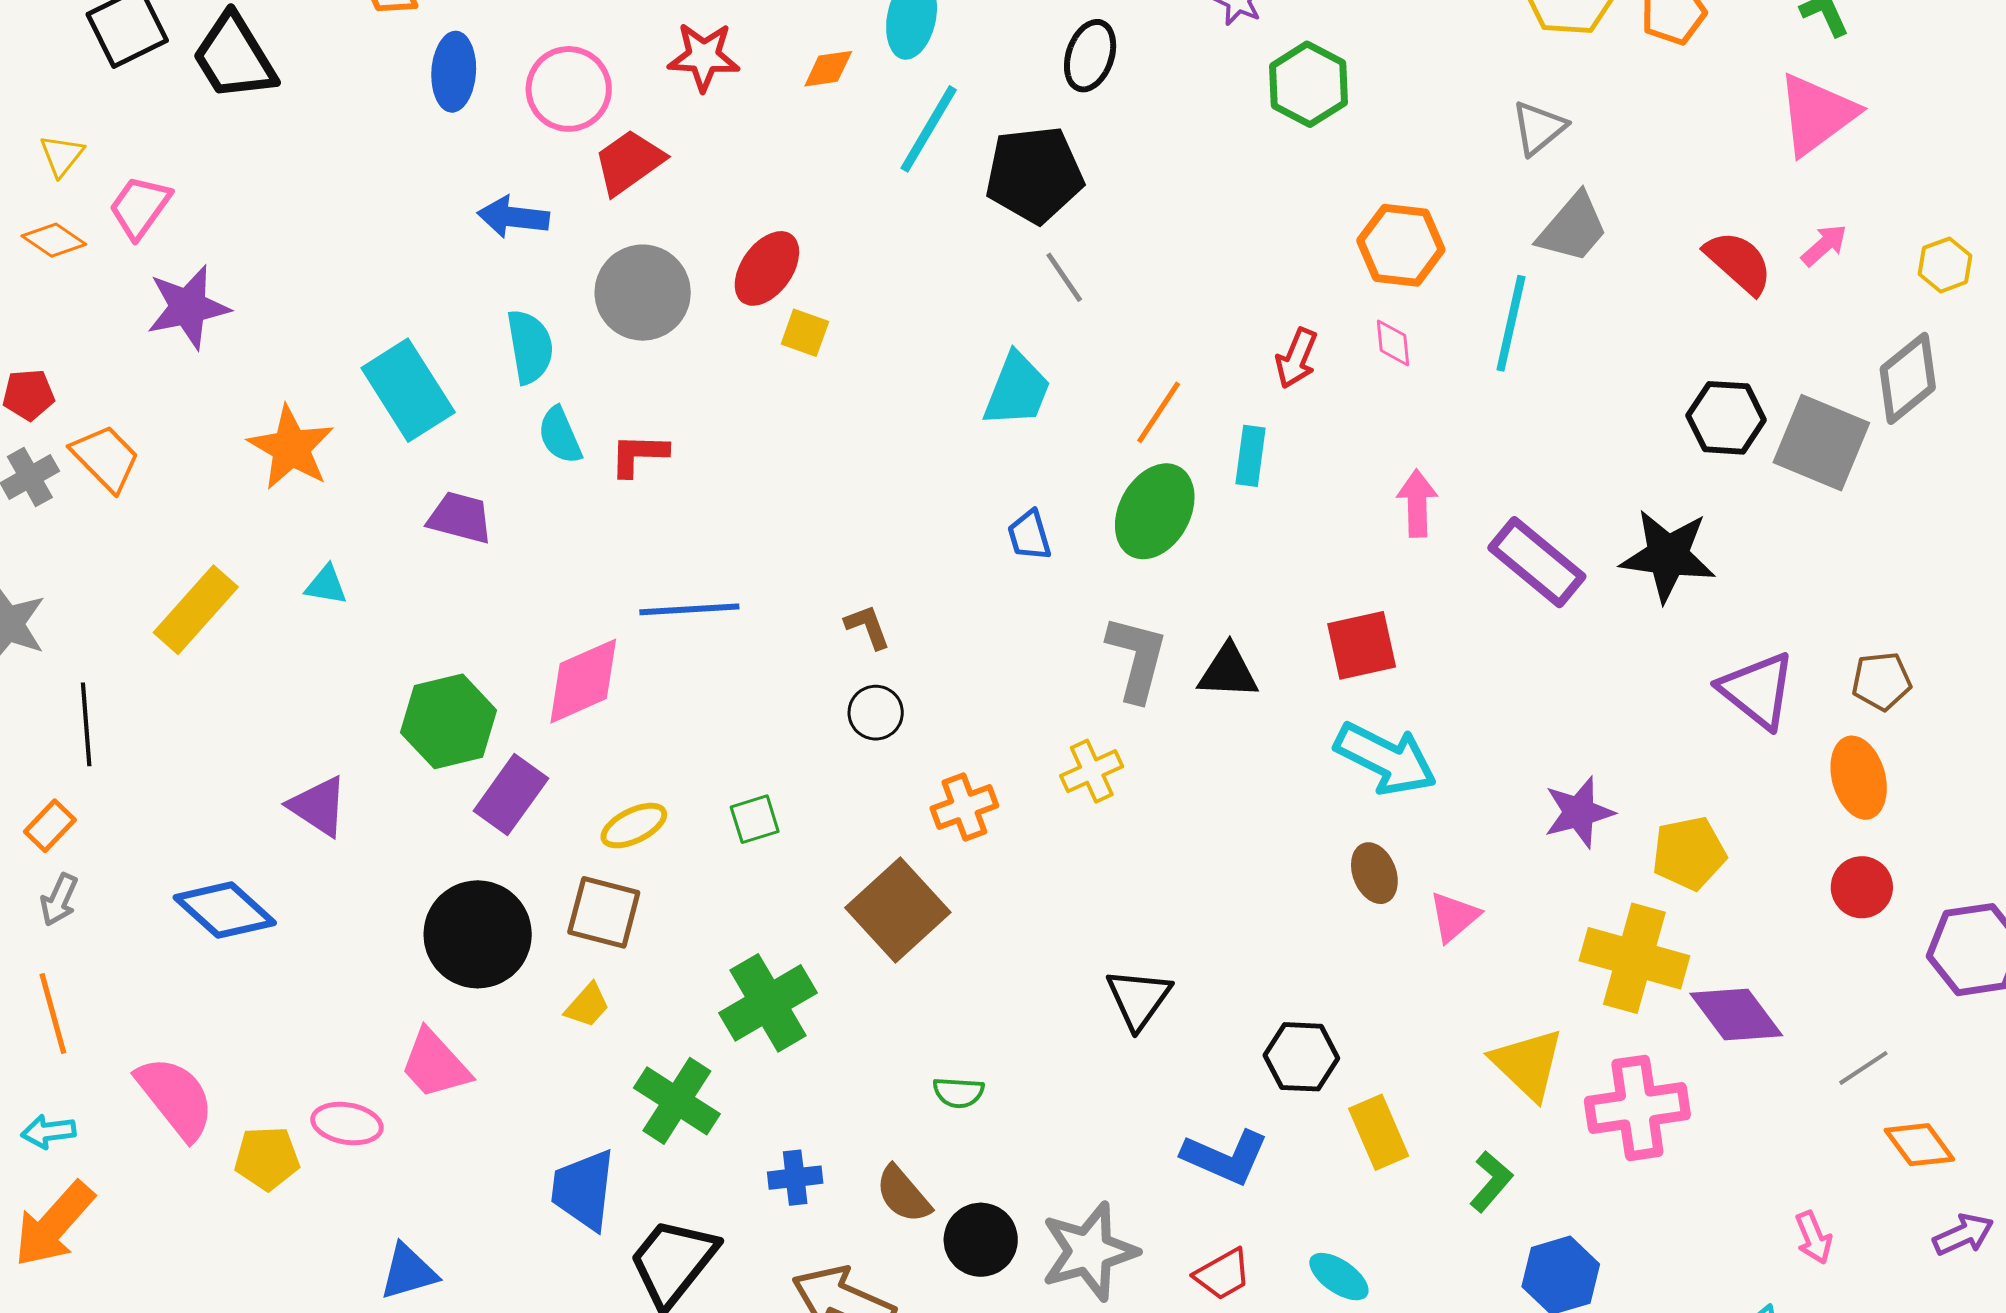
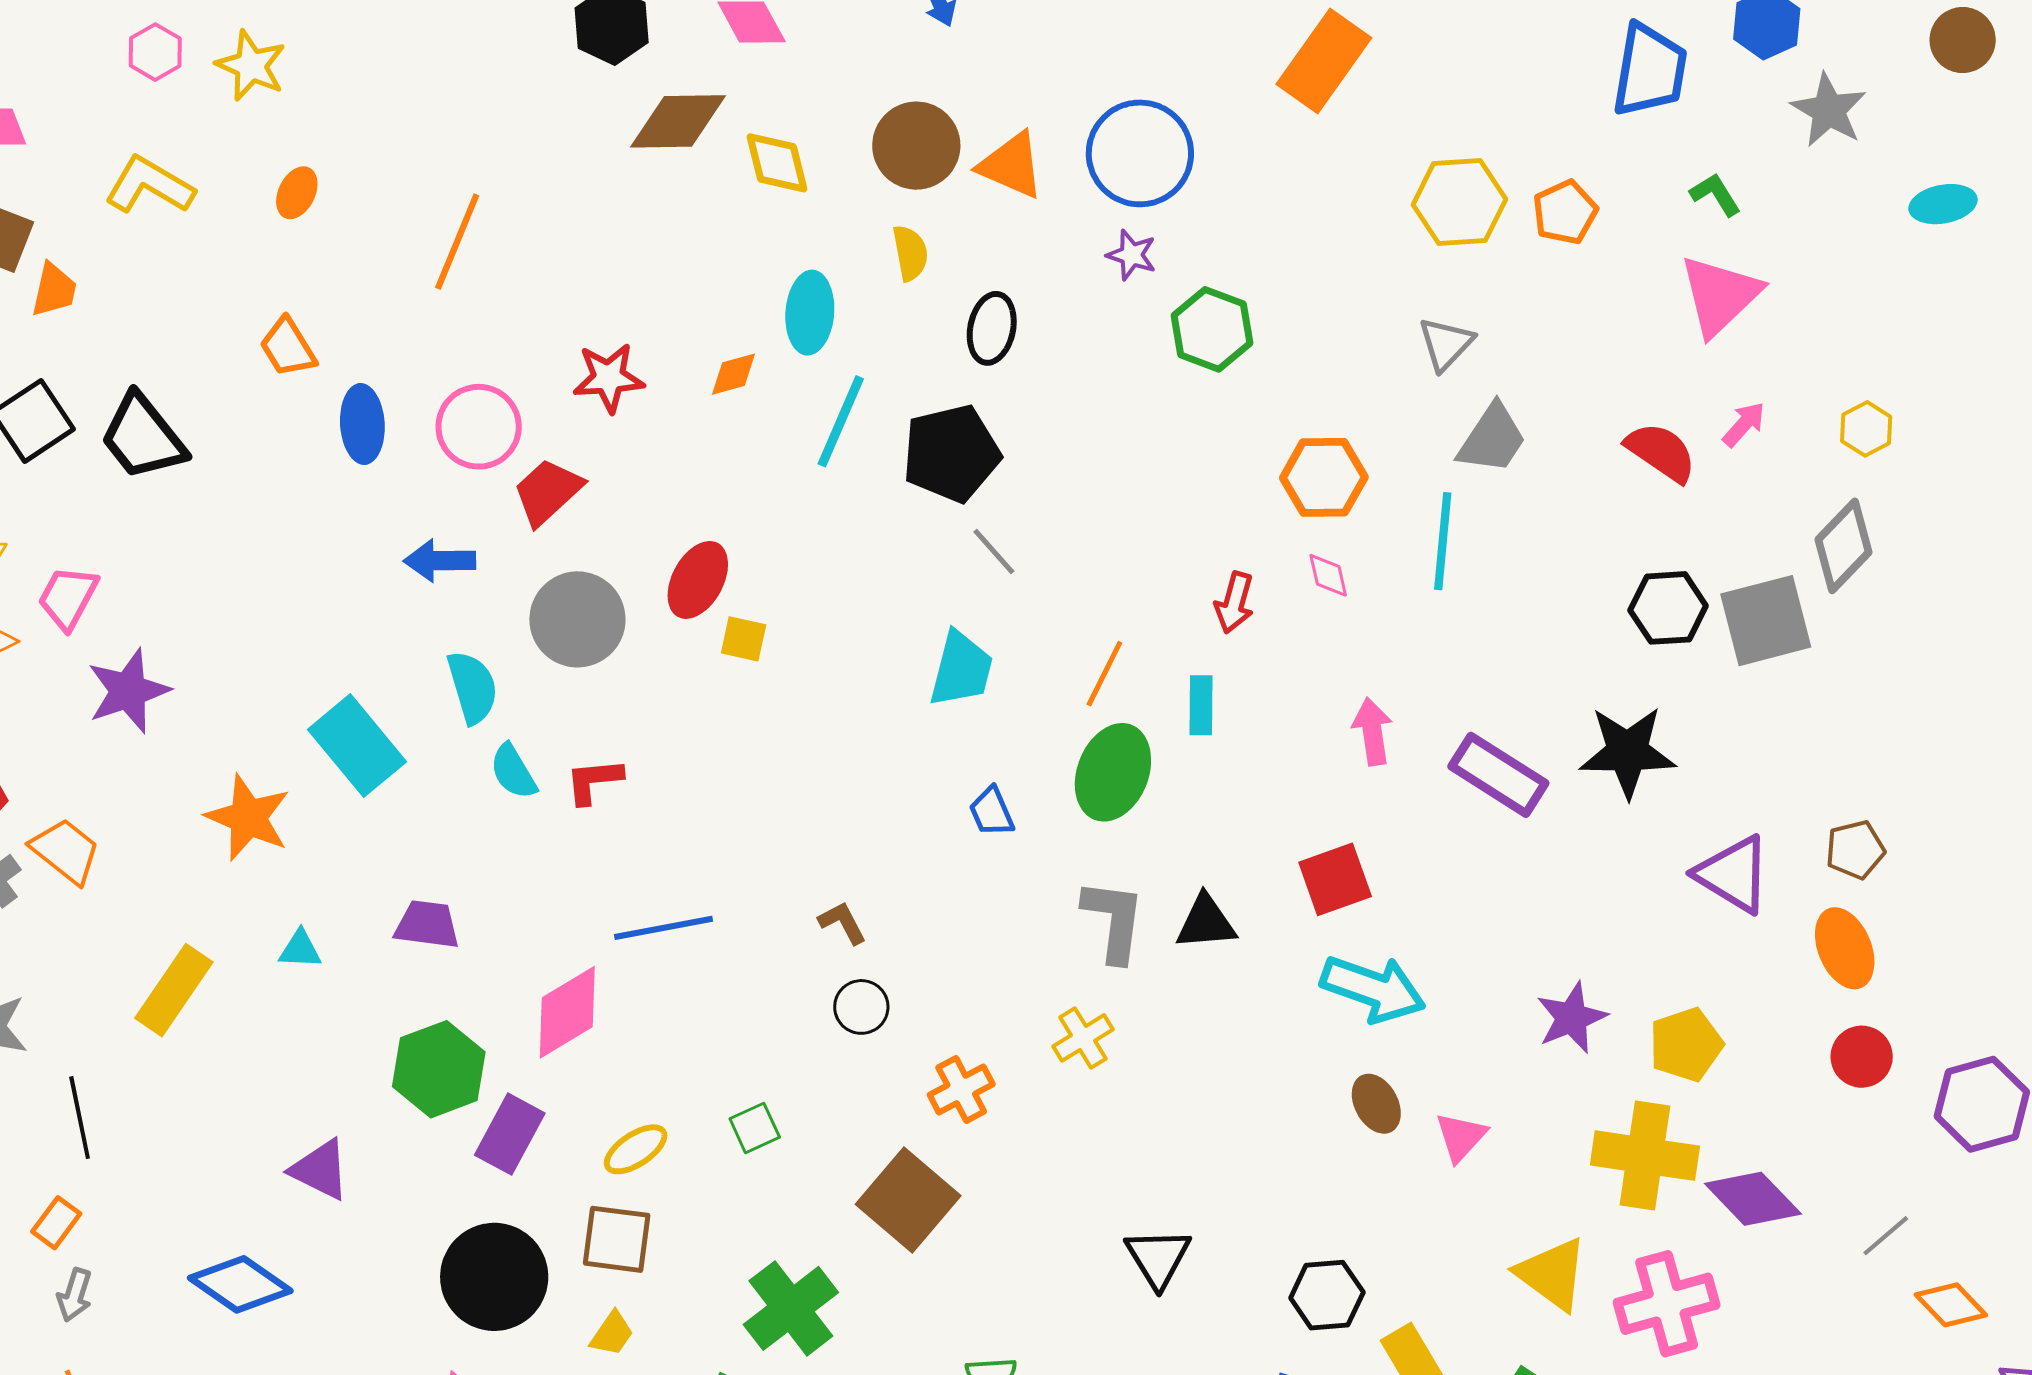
gray square: (1821, 443) -> (1766, 621), turned -30
purple trapezoid: (460, 518) -> (427, 925), moved

